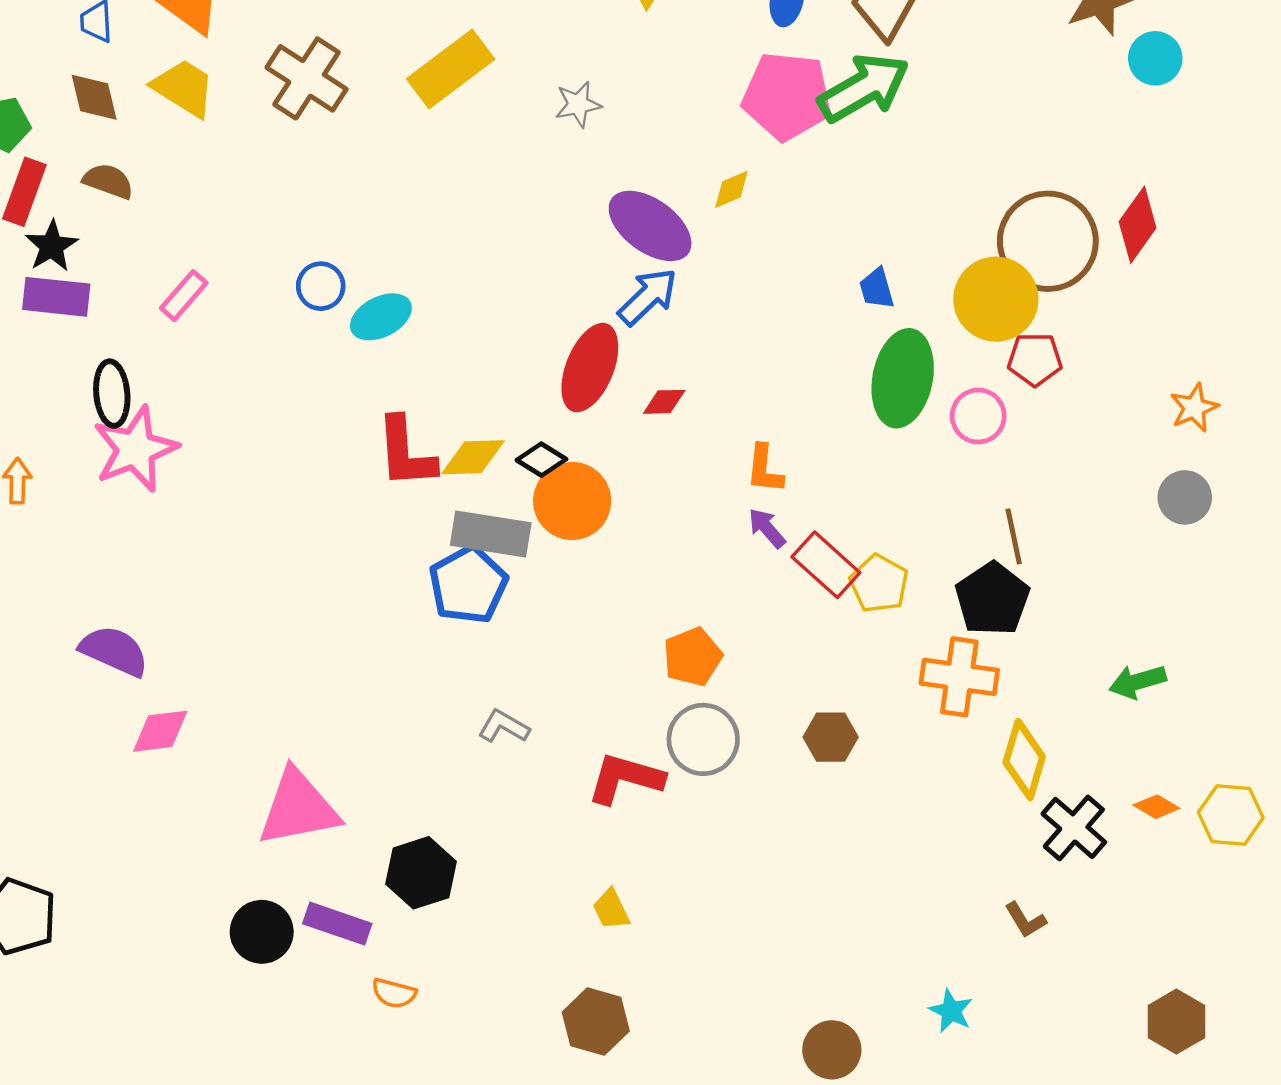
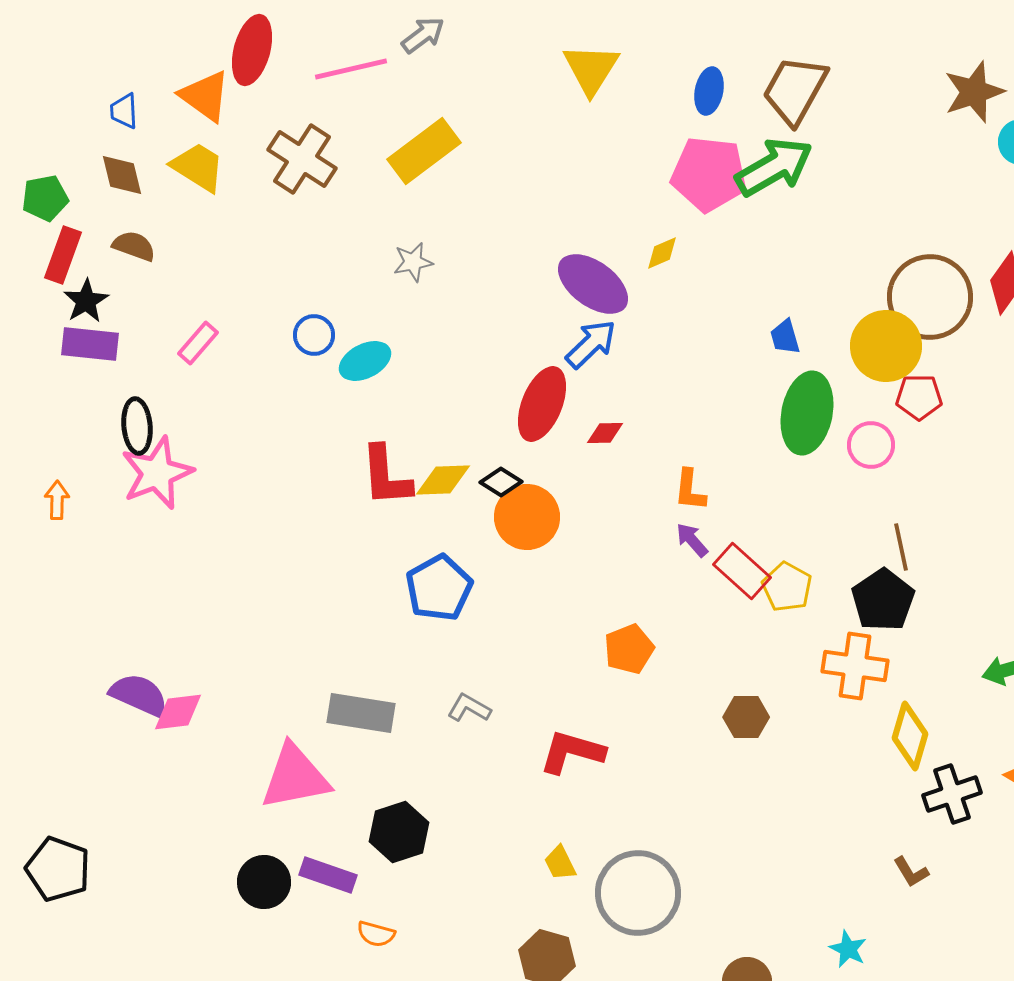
gray star: (578, 104) -> (413, 262), moved
gray rectangle: (491, 534) -> (361, 713), moved
purple semicircle: (114, 651) -> (139, 695), moved
gray circle: (703, 739) -> (638, 893), moved, size x1.4
black cross: (1074, 828) -> (952, 794), turned 30

